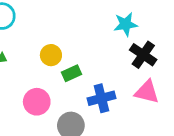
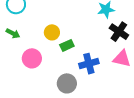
pink circle: (37, 102) -> (32, 58), moved

